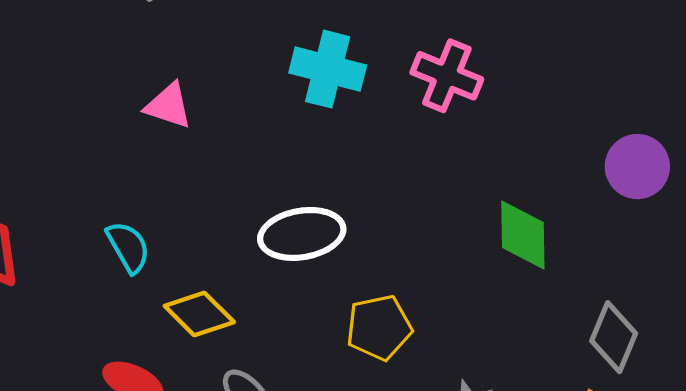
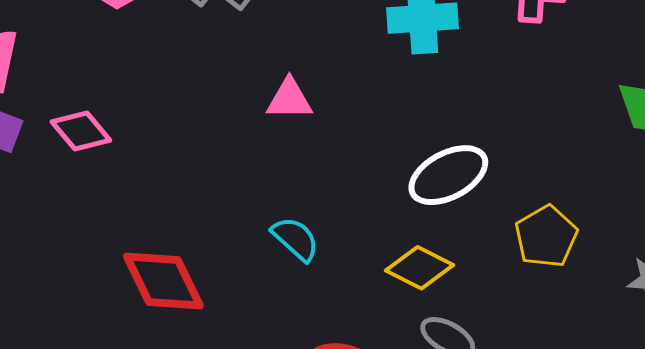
yellow diamond: (199, 314) -> (419, 268), moved

